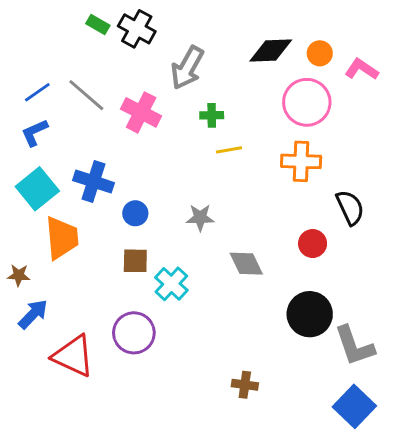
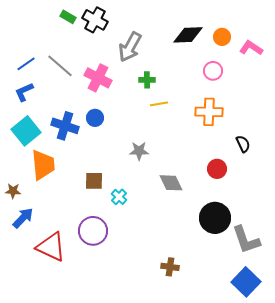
pink circle: (307, 102) -> (213, 71), size x0.6
black semicircle: (350, 208) -> (243, 144), size x0.7
blue circle: (135, 213) -> (95, 118), moved
cyan cross: (171, 284) -> (119, 197), size x0.7

